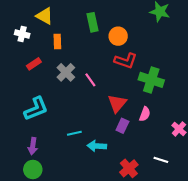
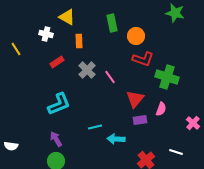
purple rectangle: (122, 126) -> (140, 120), turned 56
purple arrow: (33, 146) -> (56, 139), turned 140

